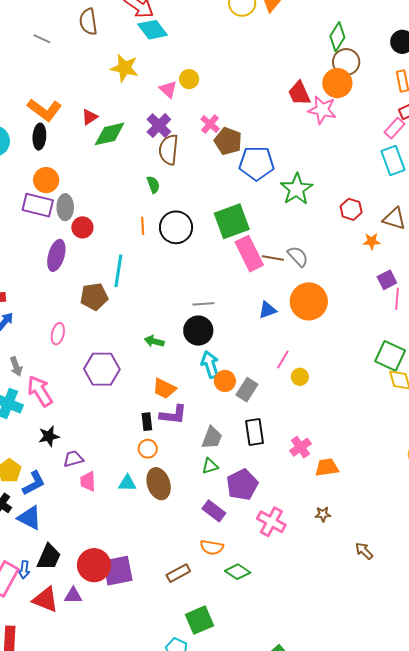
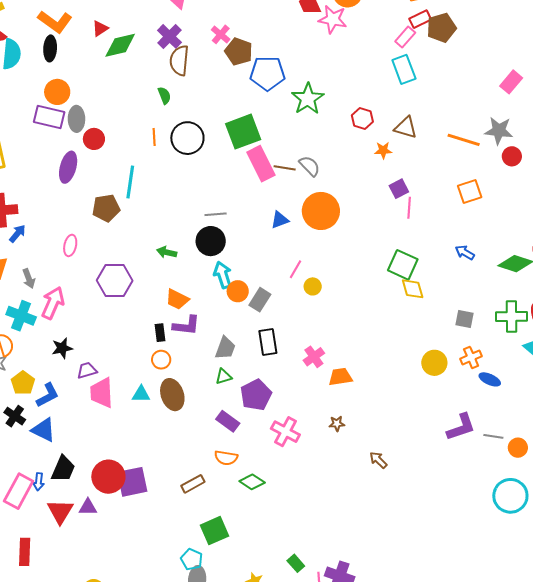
pink arrow: (40, 391) -> (53, 303), turned 56
pink trapezoid: (88, 481) -> (102, 393), size x1.5
red triangle: (45, 600) -> (60, 511), turned 40

